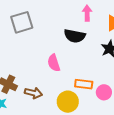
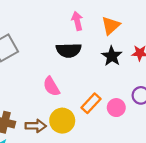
orange rectangle: (84, 84) -> (91, 103), turned -42
yellow circle: (68, 102) -> (62, 121), moved

